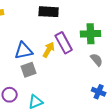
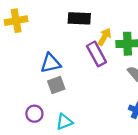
yellow arrow: (49, 50) -> (105, 37), moved

